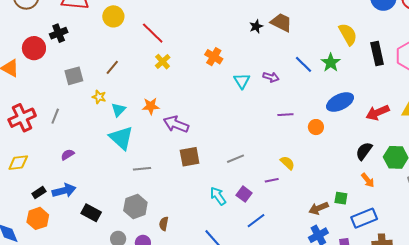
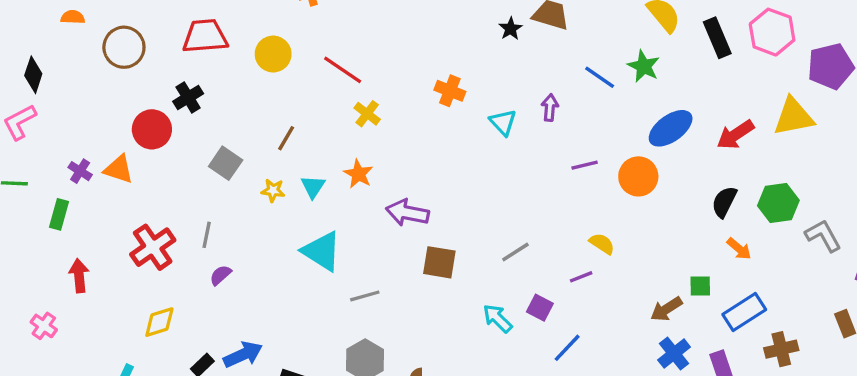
gray square: (74, 76) -> (226, 163), turned -30
purple arrow: (271, 77) -> (550, 108), turned -91
orange star: (151, 106) -> (358, 174), moved, turned -30
cyan triangle: (118, 110) -> (313, 187), moved
orange circle: (316, 127) -> (638, 176), size x1.5
purple semicircle: (68, 155) -> (220, 275), moved
brown square: (190, 157) -> (439, 262), turned 30

